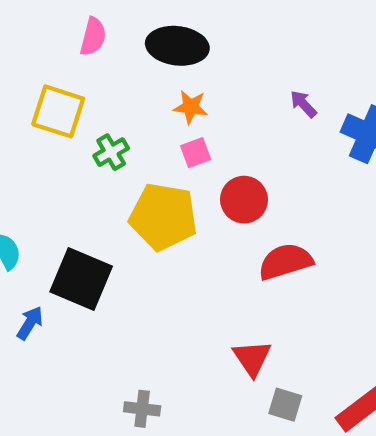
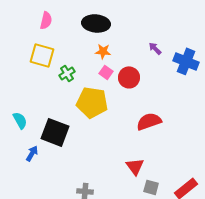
pink semicircle: (93, 37) -> (46, 20), moved
pink square: (196, 153) -> (106, 72), turned -32
red circle: (244, 200) -> (129, 77), moved

